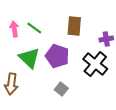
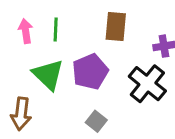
green line: (34, 28) -> (56, 30), turned 56
purple pentagon: (57, 56) -> (90, 72), turned 30

